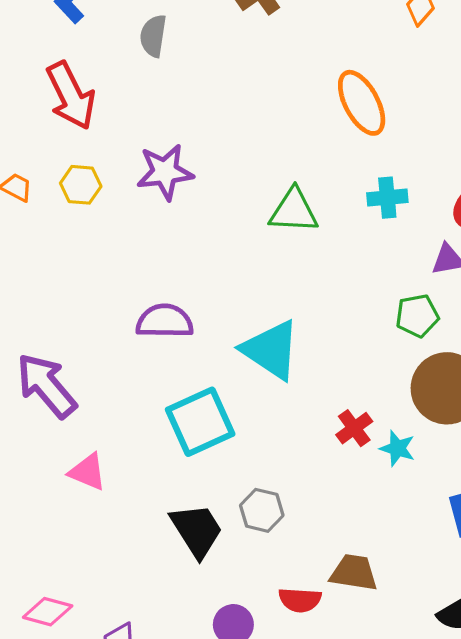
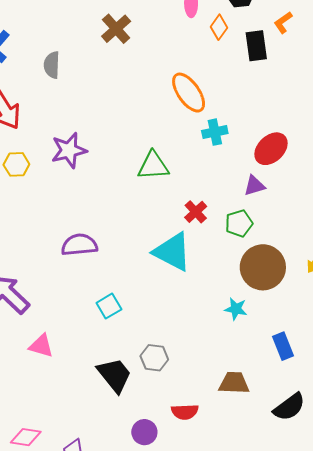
cyan cross: (387, 198) -> (215, 132), moved
cyan triangle: (271, 350) -> (172, 252), moved
cyan square: (200, 422) -> (109, 306), size x0.6
red cross: (354, 428) -> (196, 212), moved
brown trapezoid: (354, 573) -> (234, 383), moved

